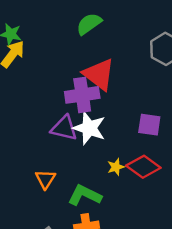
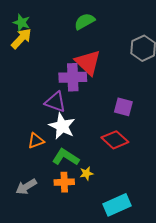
white star: (89, 128) -> (62, 126), moved
yellow star: (116, 167) -> (86, 173), moved
orange triangle: (45, 179) -> (36, 141), turned 30

